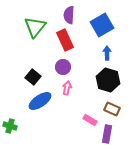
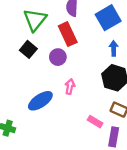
purple circle: (63, 67) -> (58, 57), moved
black square: (33, 77) -> (28, 49), moved

